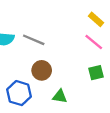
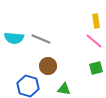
yellow rectangle: (96, 19) -> (96, 21), turned 40

